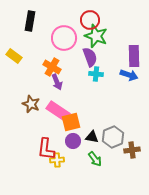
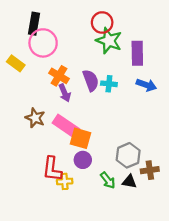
pink circle: (64, 38) -> (43, 43), moved
purple rectangle: (134, 56) -> (137, 53), moved
purple semicircle: (90, 57) -> (91, 80), moved
orange square: (71, 122) -> (81, 138), turned 30
black triangle: (92, 137) -> (129, 181), moved

